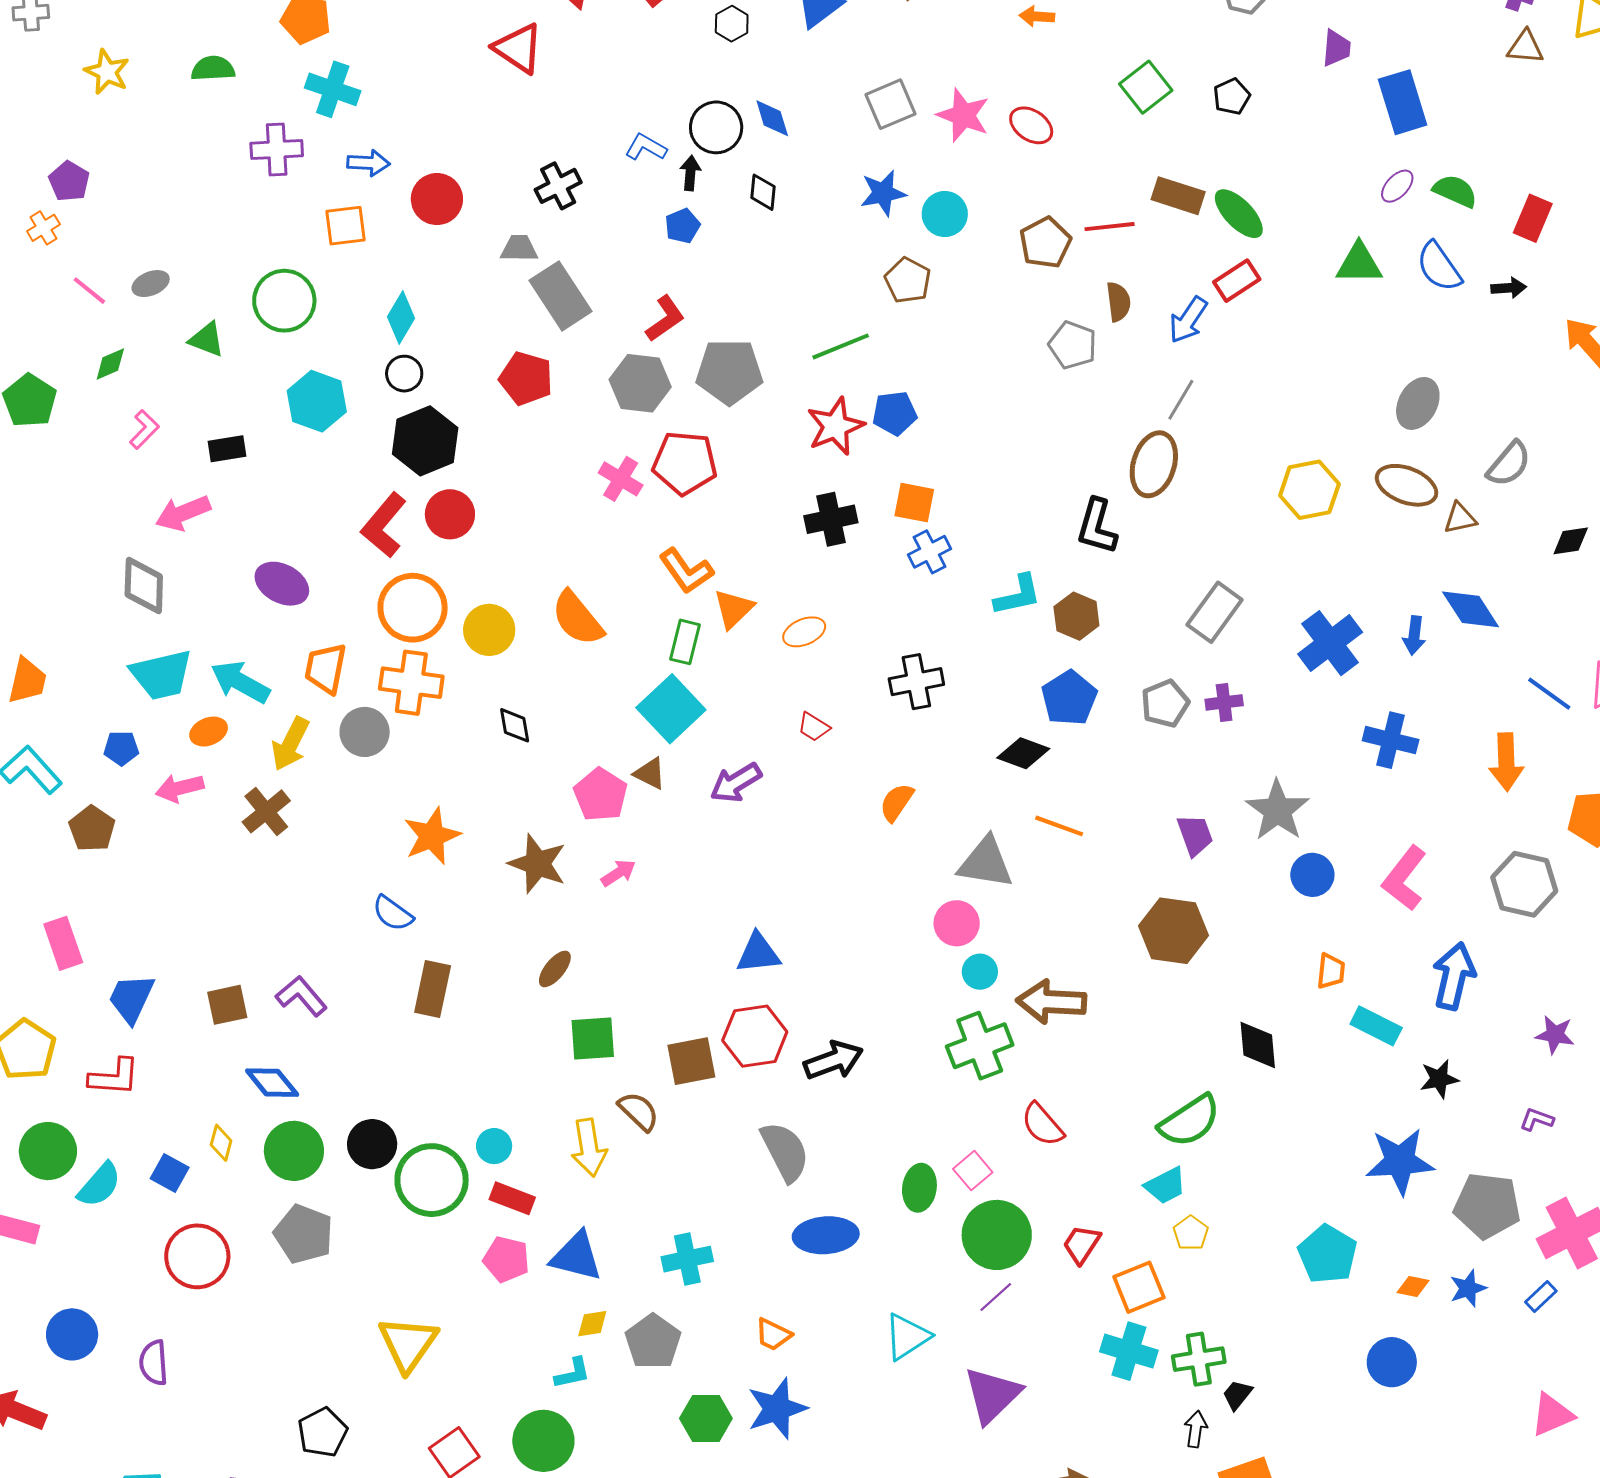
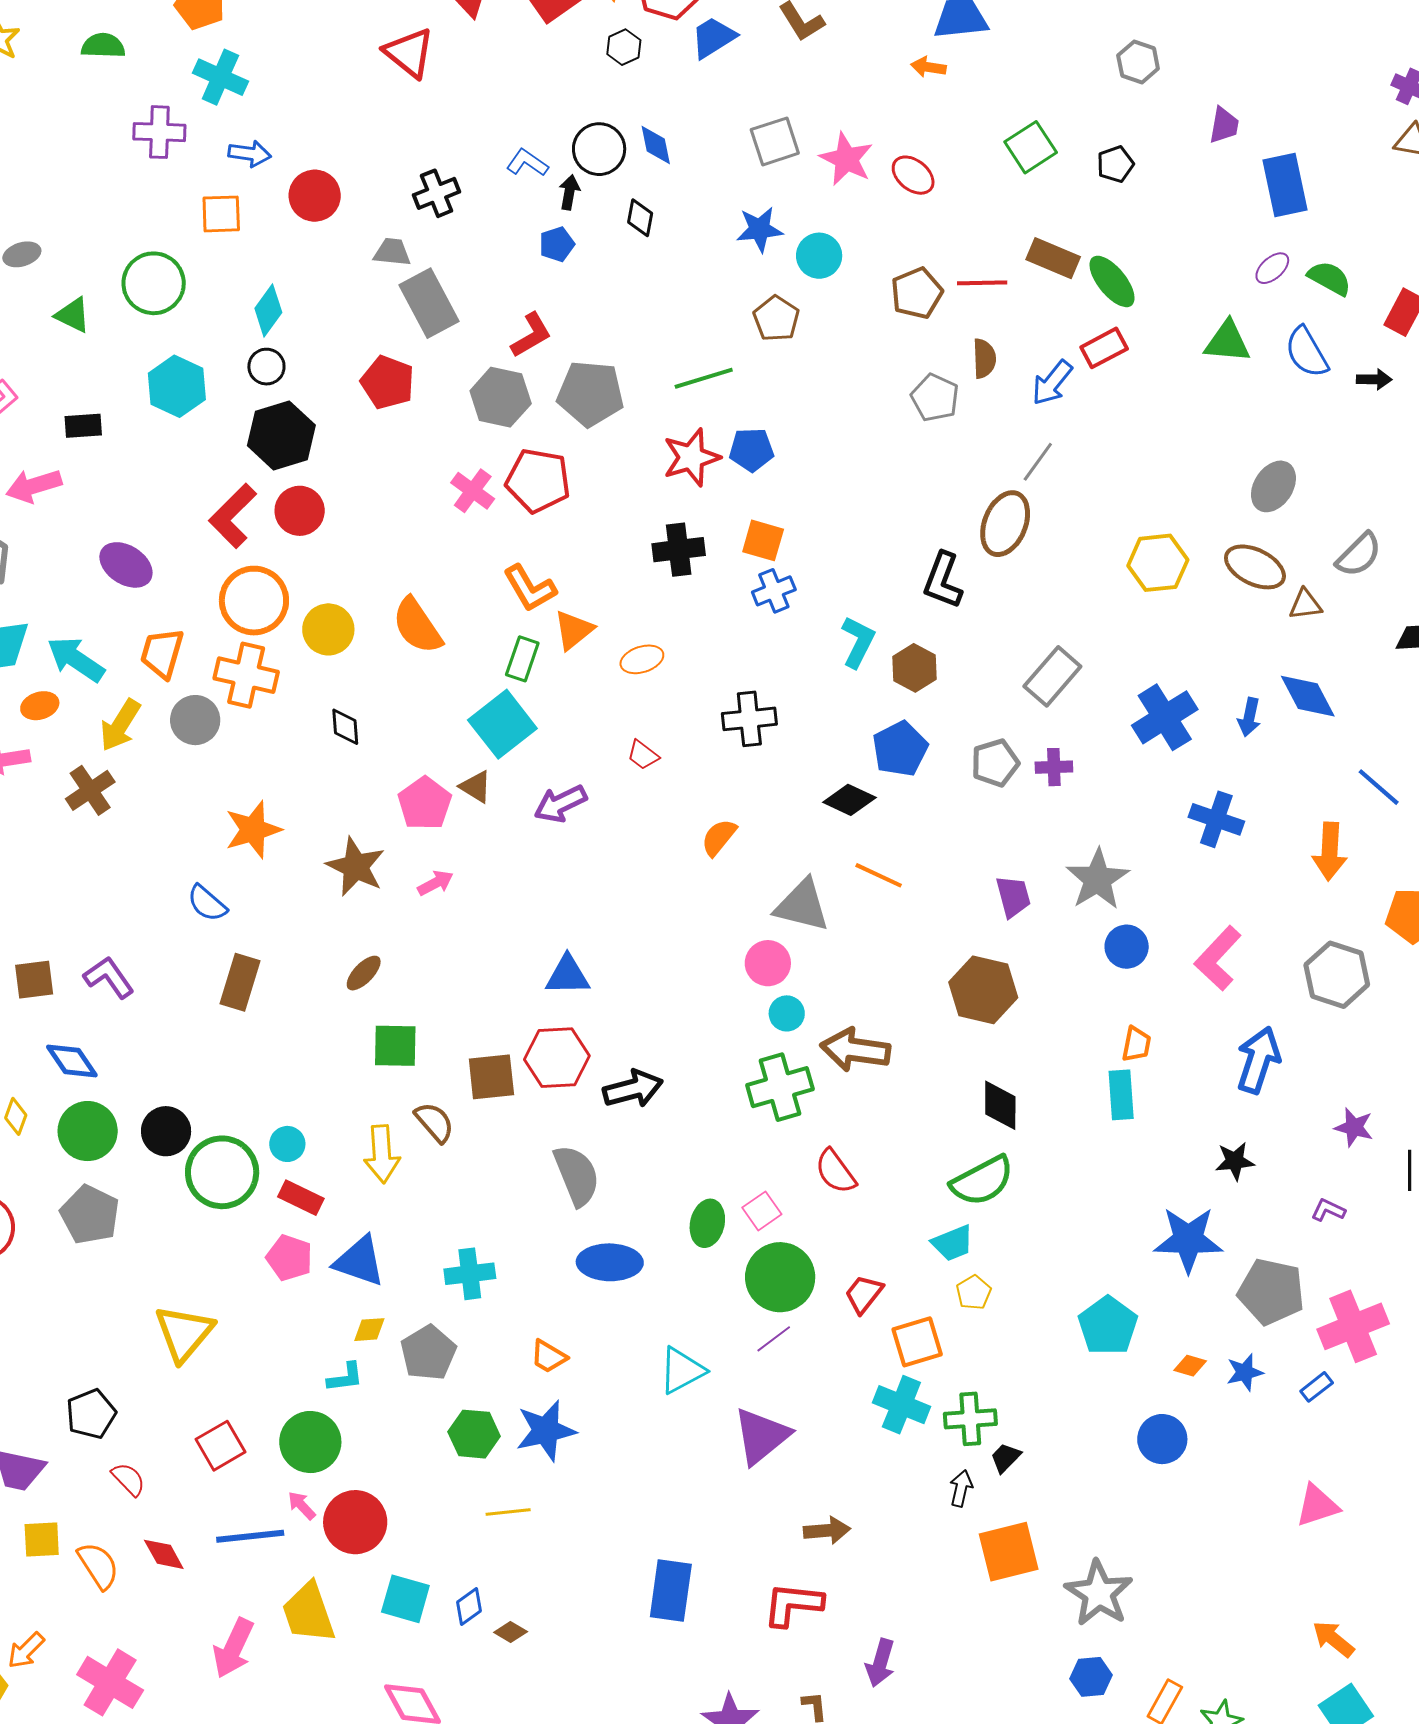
cyan L-shape: (1018, 595) -> (858, 642), turned -56
cyan rectangle: (1376, 1026) -> (1121, 1095), moved, turned 54
black diamond: (1258, 1045) -> (1000, 1105), moved

